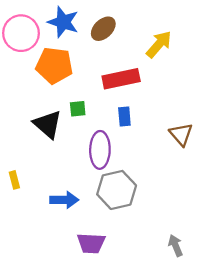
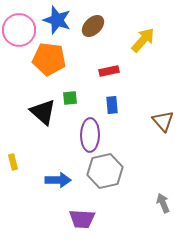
red rectangle: (121, 79) -> (109, 71), size x0.6
gray arrow: (176, 246) -> (163, 203), moved

